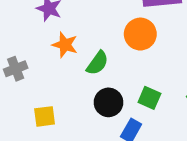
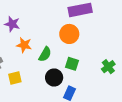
green square: (149, 98) -> (72, 64), moved
yellow square: (45, 116) -> (15, 78), moved

